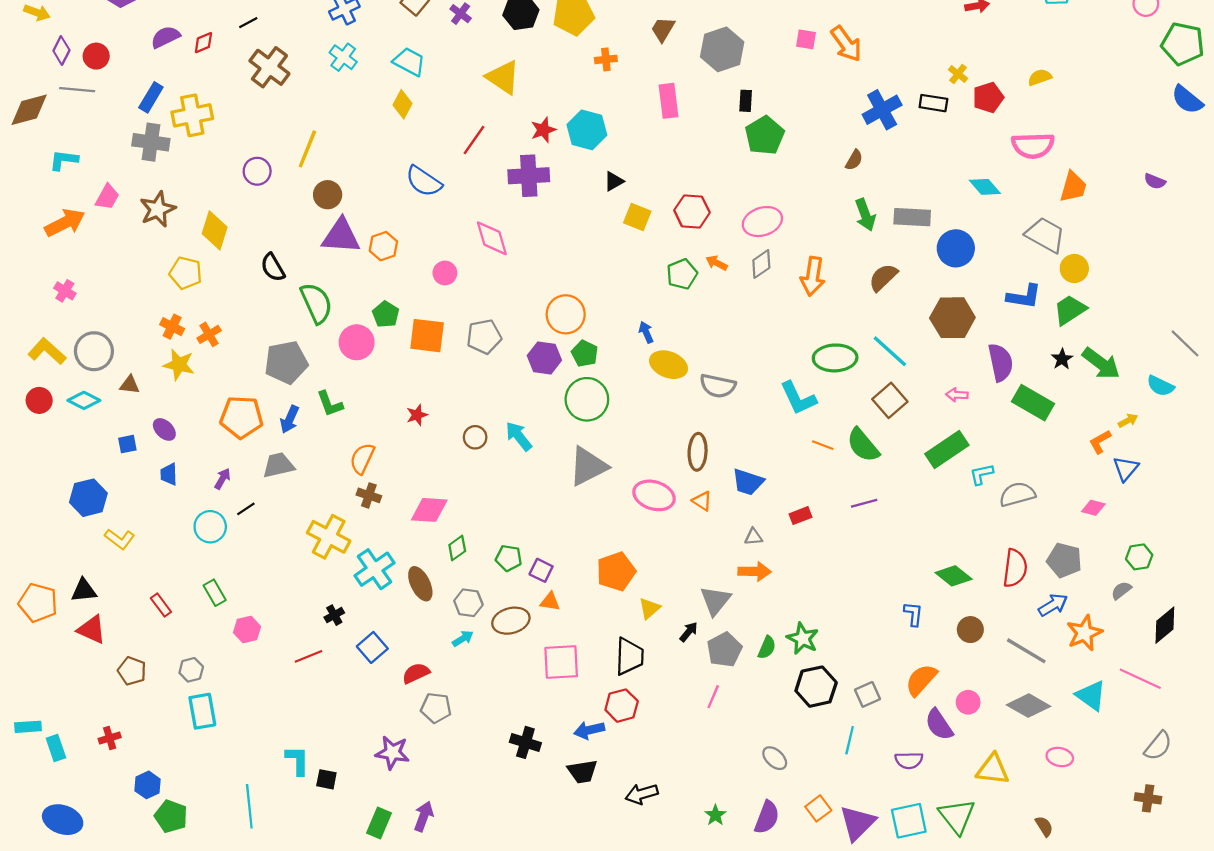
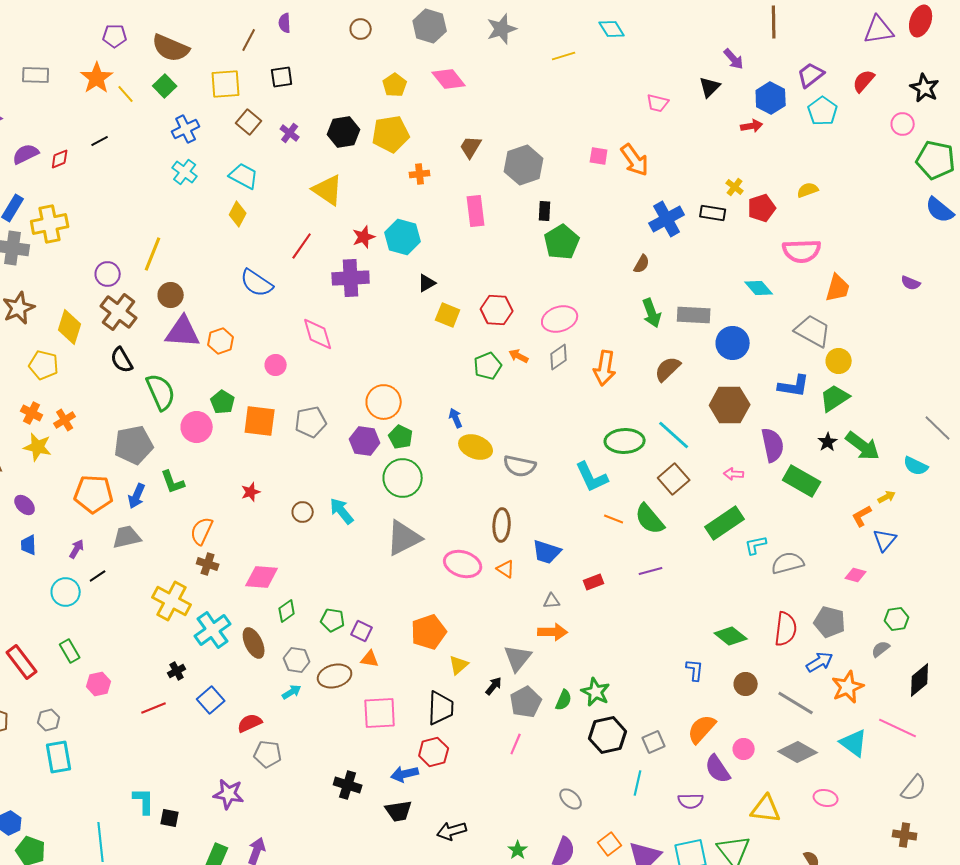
brown cross: (269, 67) -> (119, 312), moved
red rectangle: (161, 605) -> (22, 662), size x1.6

